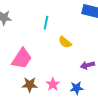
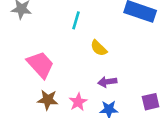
pink trapezoid: (22, 58) -> (40, 65), turned -80
purple arrow: (87, 65) -> (107, 82), moved

